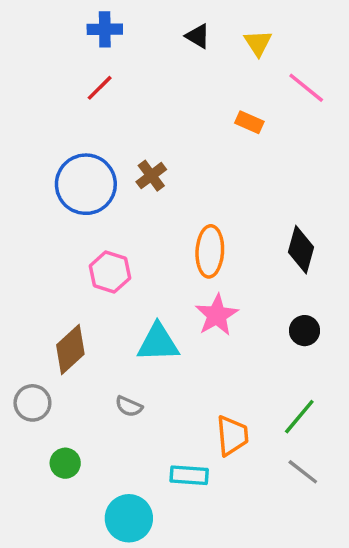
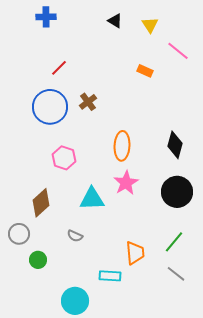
blue cross: (105, 29) -> (46, 17), moved
red line: (100, 88) -> (59, 68), moved
black circle: (304, 331) -> (177, 192), size x1.8
green circle: (65, 463) -> (38, 260), moved

